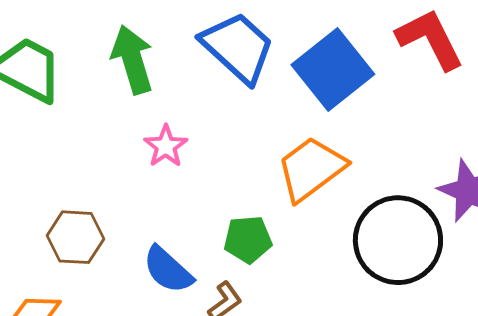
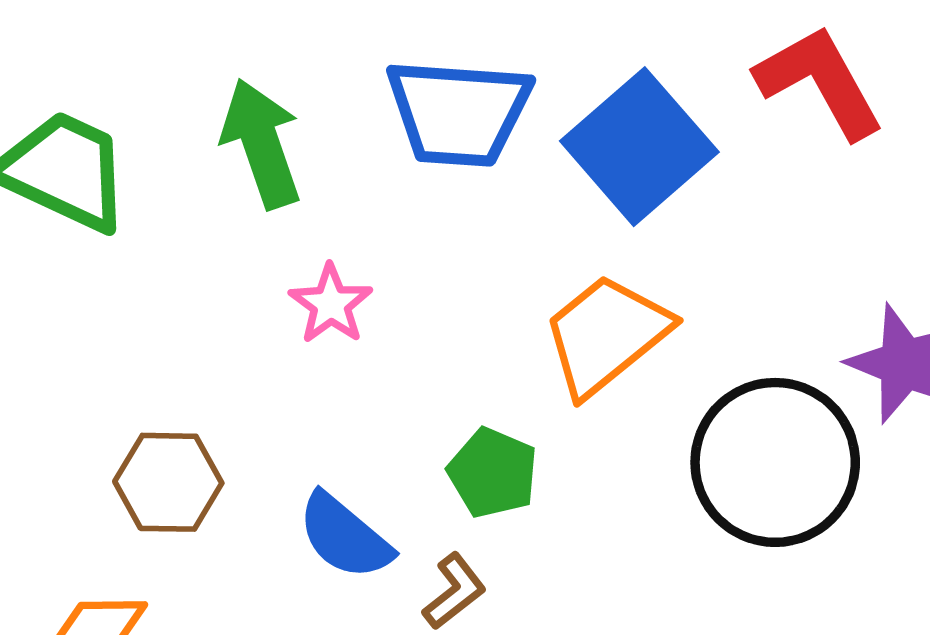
blue trapezoid: (238, 47) -> (459, 112), turned 144
green pentagon: (248, 239) -> (493, 473), turned 30

